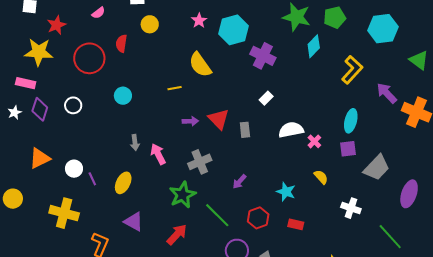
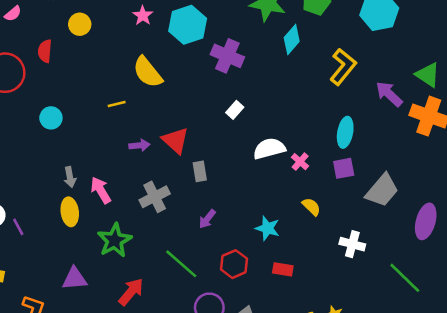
green triangle: (419, 60) -> (428, 75), moved
gray rectangle: (245, 130) -> (200, 171), moved
yellow ellipse: (123, 183) -> (70, 212), moved, turned -30
green star: (182, 195) -> (115, 240), moved
purple triangle: (134, 222) -> (75, 279), turned -30

